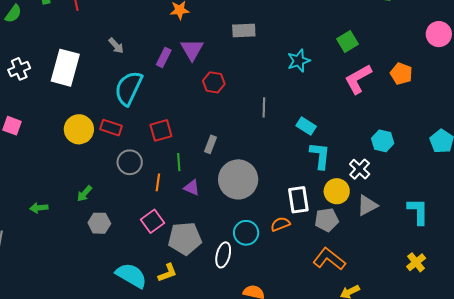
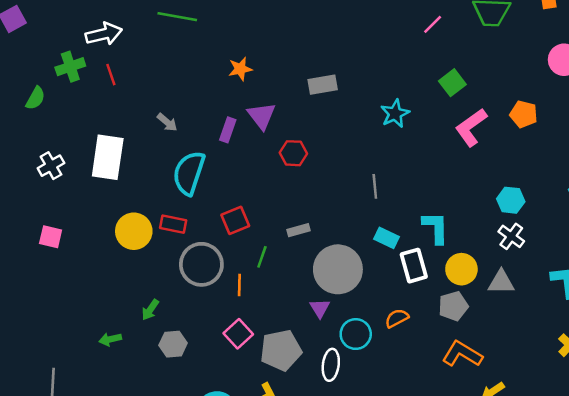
gray line: (264, 107) -> (375, 186), moved
cyan rectangle: (306, 126) -> (386, 238), moved
gray rectangle: (210, 144) -> (298, 230), turned 60
gray circle: (130, 162) -> (201, 264), size x1.4
green line: (179, 162) -> (262, 257), turned 30
white cross: (360, 169) -> (511, 236), moved
purple triangle: (192, 188) -> (320, 308), moved, turned 42
white rectangle: (298, 200) -> (414, 266), moved
gray triangle: (367, 205) -> (501, 282), turned 35
green arrow: (39, 208) -> (110, 339), moved

